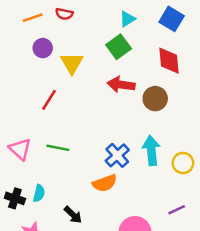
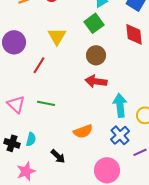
purple circle: (43, 48) -> (14, 42), moved, size x1.5
red arrow: (121, 85) -> (96, 81), moved
brown circle: (155, 99) -> (96, 55), moved
blue cross: (117, 155) -> (120, 135), moved

